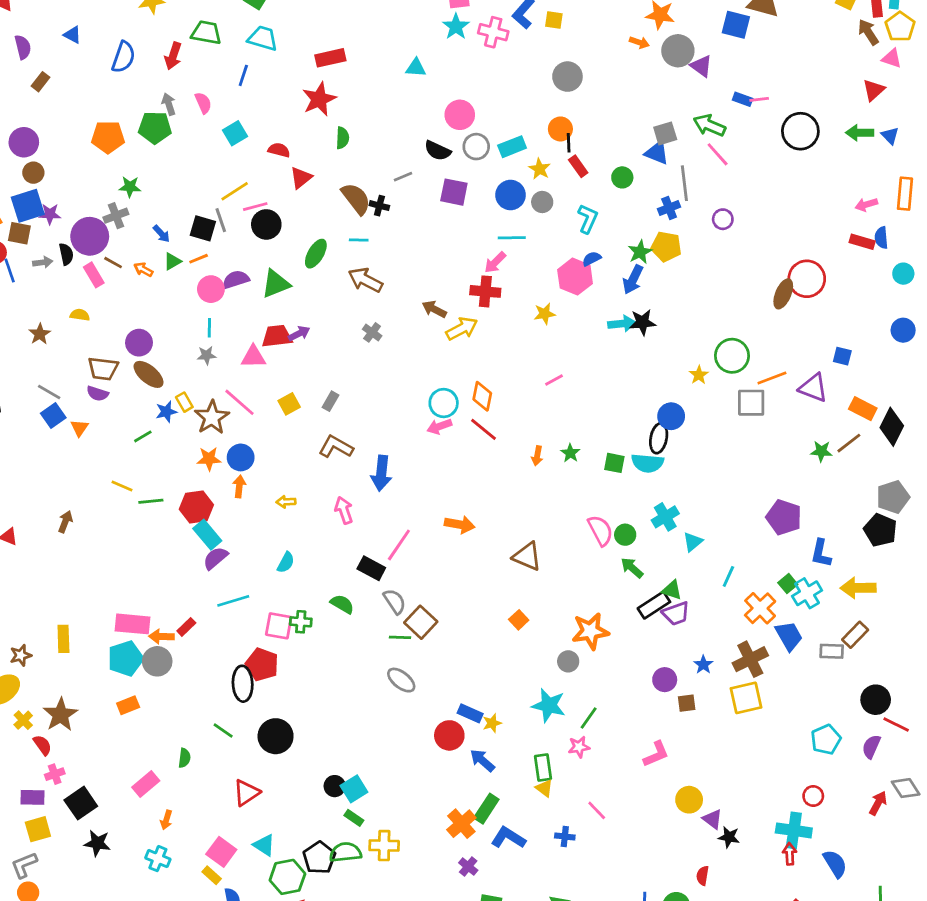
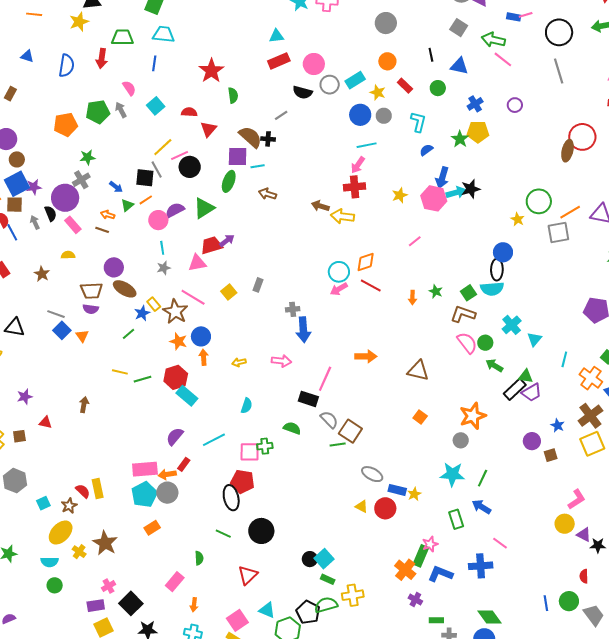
red rectangle: (330, 58) -> (279, 61), moved
gray arrow: (169, 104) -> (121, 110), moved
gray square: (665, 133) -> (459, 28), moved, turned -30
black line: (569, 143) -> (431, 55), moved
gray line: (684, 183) -> (559, 71), moved
purple square: (454, 192) -> (238, 156), moved
gray arrow: (43, 262) -> (35, 222), turned -96
brown line: (113, 263) -> (102, 230), moved
pink hexagon: (575, 277) -> (434, 198), moved
brown arrow: (365, 280) -> (267, 194), size x0.7
blue arrow: (633, 280) -> (442, 178), moved
yellow arrow: (462, 329) -> (342, 216), turned -135
gray cross: (372, 332) -> (293, 309), moved, turned -32
orange diamond: (482, 396) -> (366, 262), turned 70
brown L-shape: (336, 447) -> (463, 314), moved
orange star: (209, 459) -> (178, 341), turned 30
green square: (614, 463) -> (468, 293), turned -35
pink arrow: (344, 510) -> (281, 361), turned 126
purple semicircle: (215, 558) -> (175, 436), moved
gray ellipse: (401, 680) -> (372, 474), moved
red semicircle: (42, 745) -> (83, 491), moved
pink star: (579, 747) -> (430, 544), moved
pink L-shape: (656, 754) -> (577, 499), moved
blue arrow: (482, 760) -> (481, 507), moved
yellow triangle: (544, 788) -> (362, 506), moved
blue cross: (565, 837) -> (481, 566), size x1.6
pink square: (221, 852) -> (237, 620), turned 30

